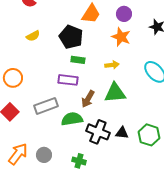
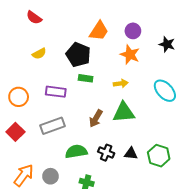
purple rectangle: (68, 80) -> (56, 92), moved
green semicircle: (72, 119) -> (76, 152), moved
black cross: (98, 132) -> (106, 153), size x0.7

